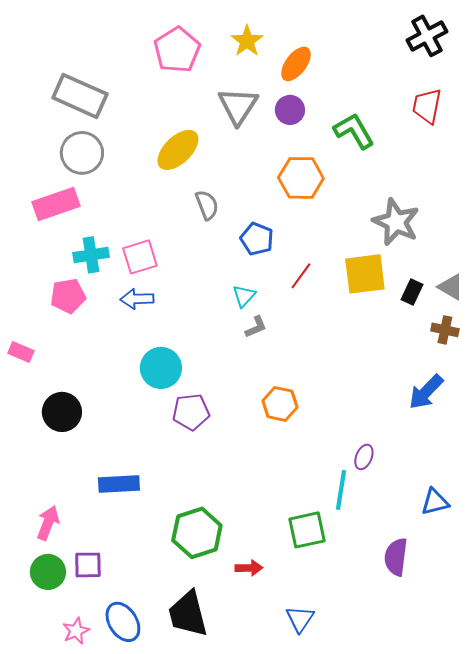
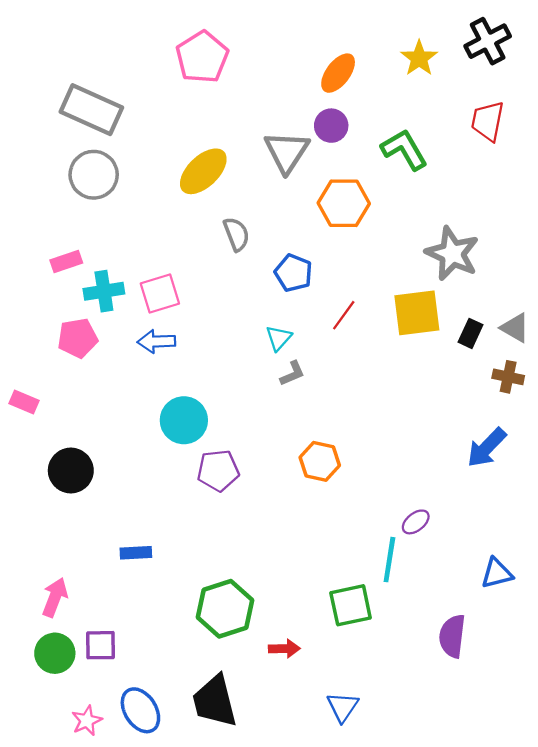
yellow star: (247, 41) -> (419, 58), moved
gray triangle: (238, 106) -> (287, 152), moved
pink rectangle: (56, 204) -> (66, 262), moved, size x0.6
purple ellipse: (364, 457) -> (416, 522), turned 30
blue rectangle: (119, 484) -> (136, 553), size x0.7

